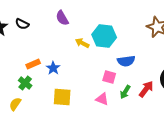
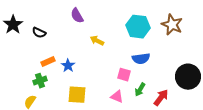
black semicircle: (22, 24) -> (39, 33), moved
cyan hexagon: (104, 36) -> (138, 27), moved
green cross: (25, 83) -> (40, 81), turned 32
red arrow: (146, 89) -> (161, 98), moved

